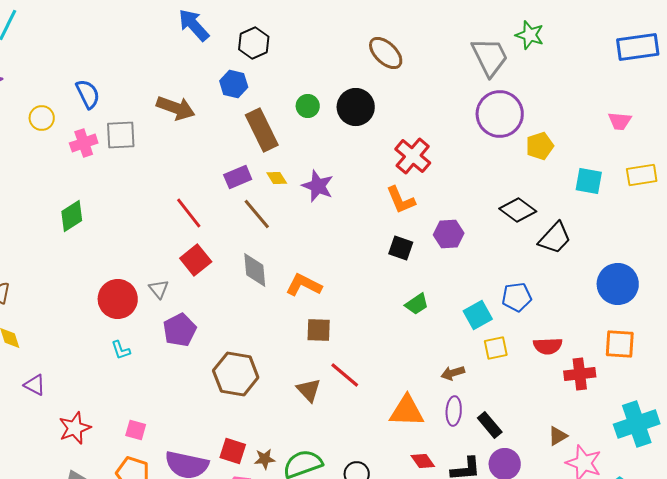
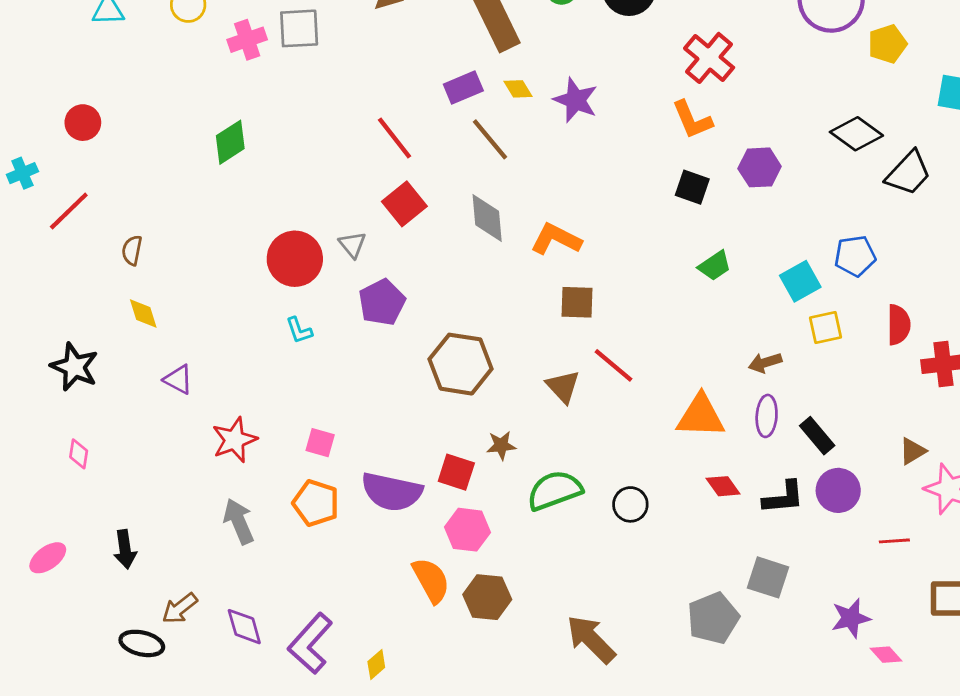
red semicircle: (548, 346) -> (899, 325), turned -88
brown star: (265, 459) -> (501, 445), moved

